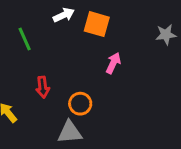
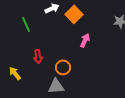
orange square: (97, 24) -> (74, 14), turned 30

